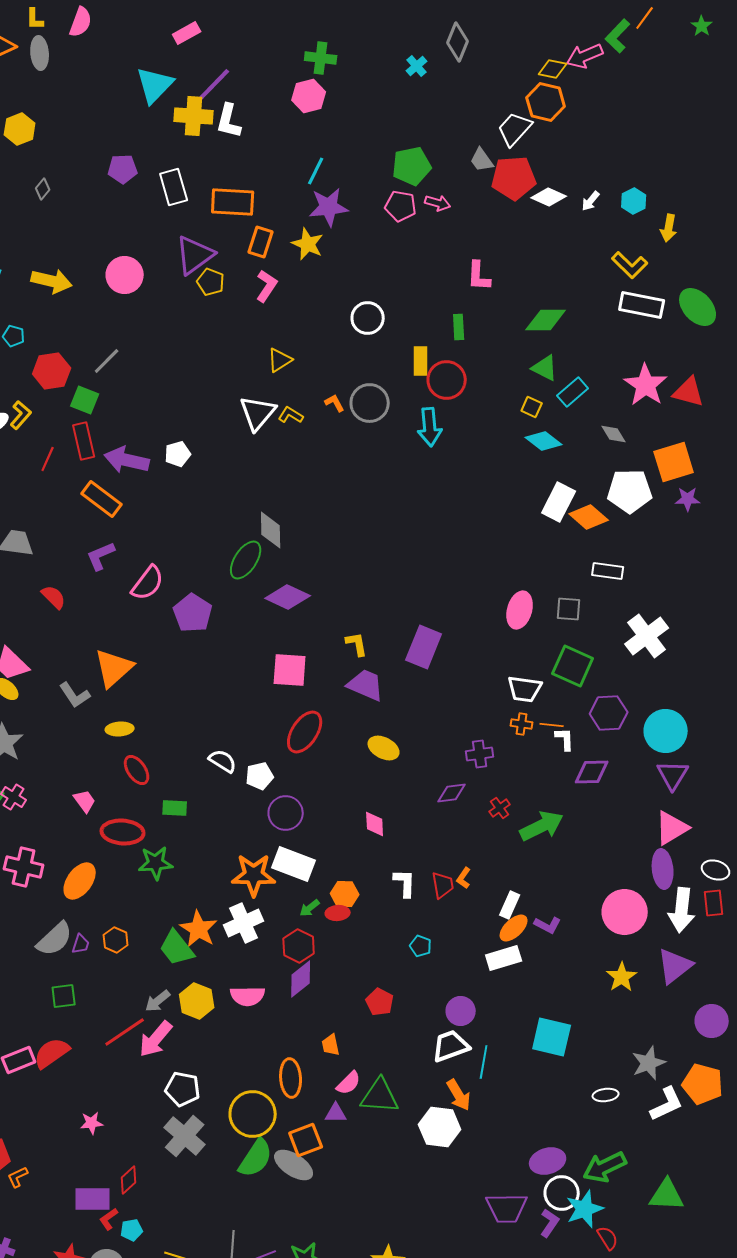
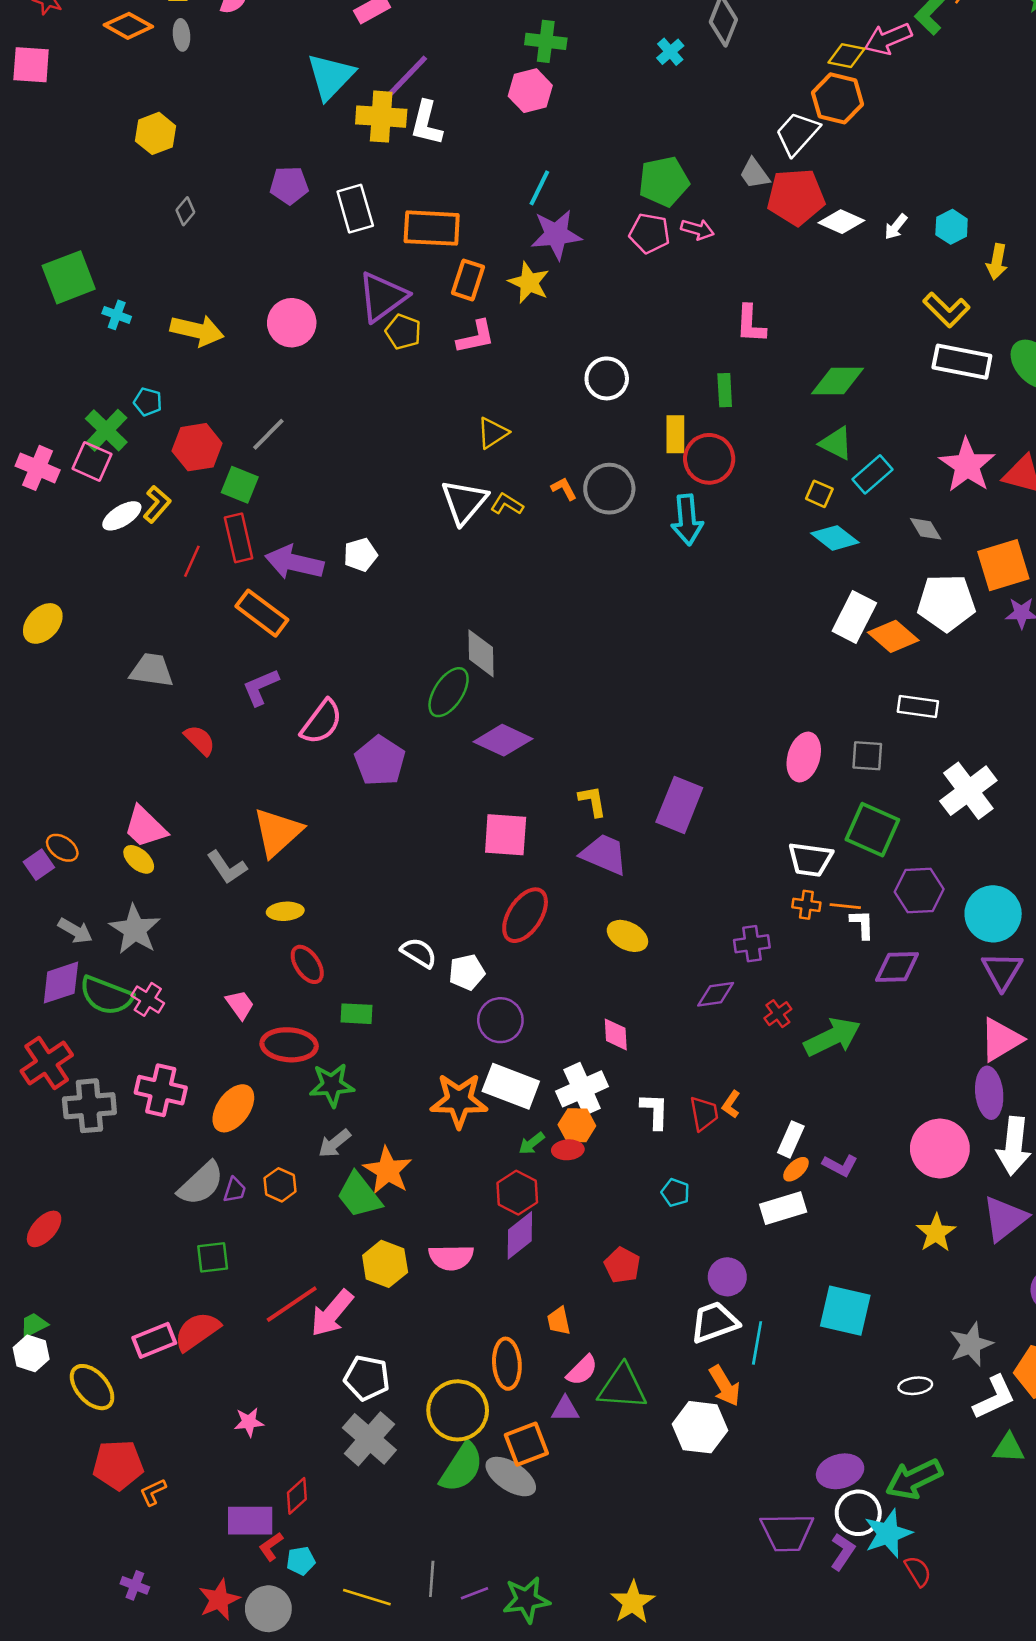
gray ellipse: (40, 53) -> (181, 35), size x0.7
pink L-shape: (267, 286) -> (476, 337), turned 44
white cross: (244, 923) -> (582, 1089), moved
orange ellipse: (514, 928) -> (796, 1169), size x0.7
gray arrow: (158, 1001) -> (334, 1143), moved
green triangle: (667, 1195) -> (1009, 1448), moved, size x0.7

